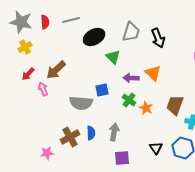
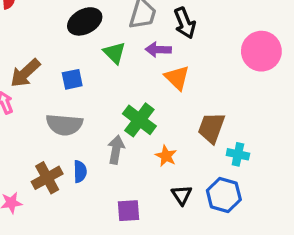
purple arrow: (131, 78) -> (158, 50), moved
blue square: (102, 90) -> (72, 79), moved
green cross: (129, 100) -> (139, 120), size x1.5
orange star: (146, 108) -> (166, 156), moved
gray arrow: (114, 132) -> (116, 150), moved

